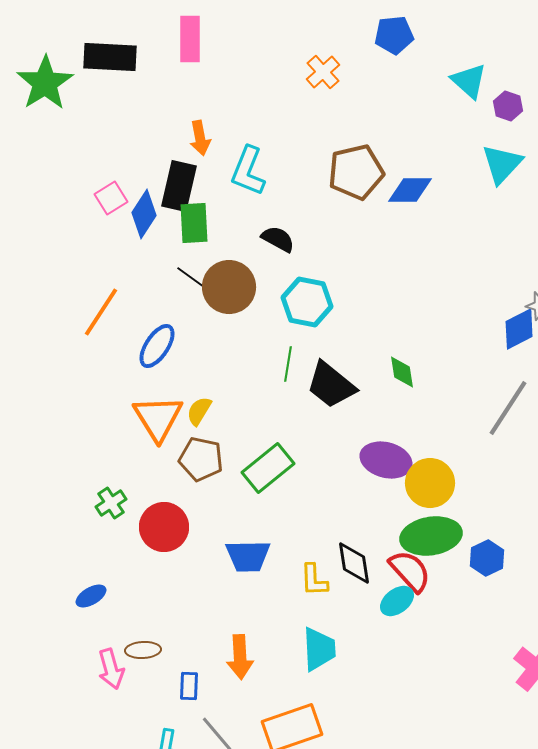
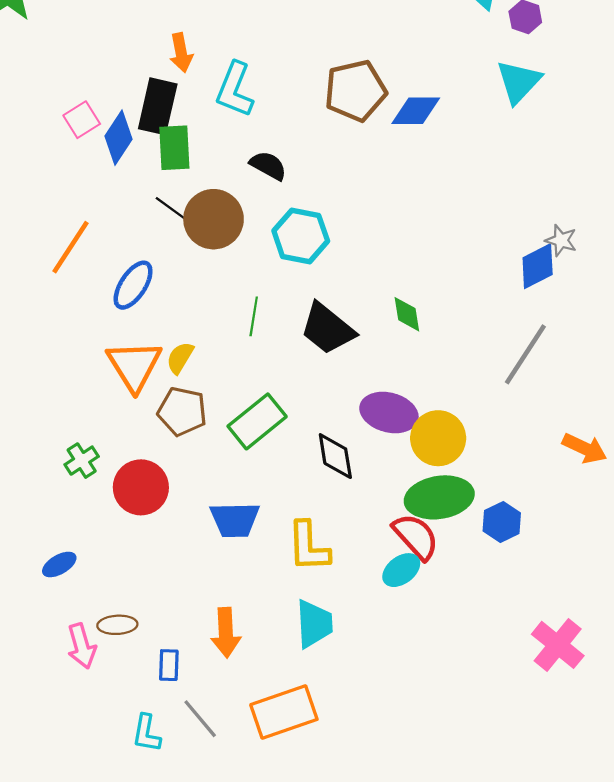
green line: (288, 364) -> (254, 316), moved
black diamond: (354, 563) -> (335, 456), moved
yellow L-shape: (314, 580) -> (308, 547), size x1.4

